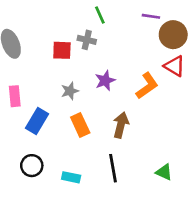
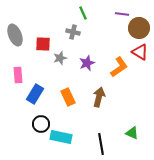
red square: (62, 50) -> (43, 44), moved
gray star: (70, 91) -> (60, 58), moved
black circle: (32, 166) -> (41, 124), moved
black line: (113, 168) -> (101, 144), moved
cyan rectangle: (71, 177) -> (61, 137), size x1.5

